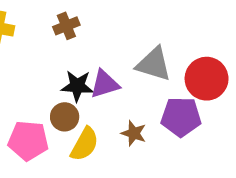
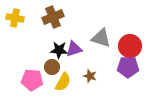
brown cross: (66, 26) -> (53, 17), size x1.5
purple pentagon: (181, 117) -> (128, 67), moved

